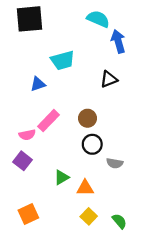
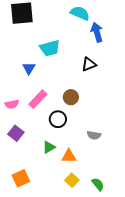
blue triangle: (38, 84) -> (29, 68), turned -40
pink semicircle: (27, 135) -> (12, 104), moved
black circle: (92, 144) -> (58, 119), moved

